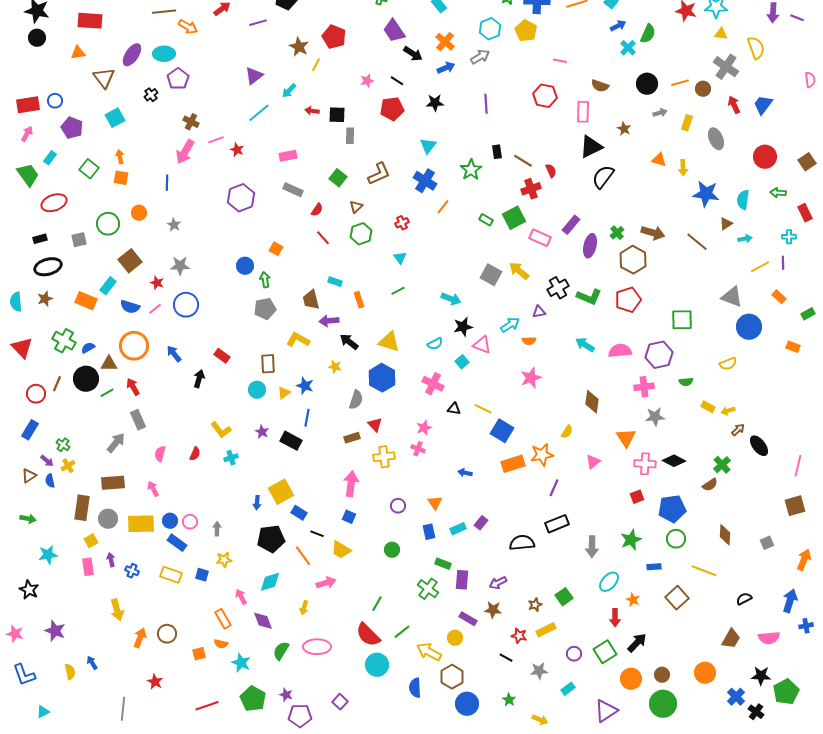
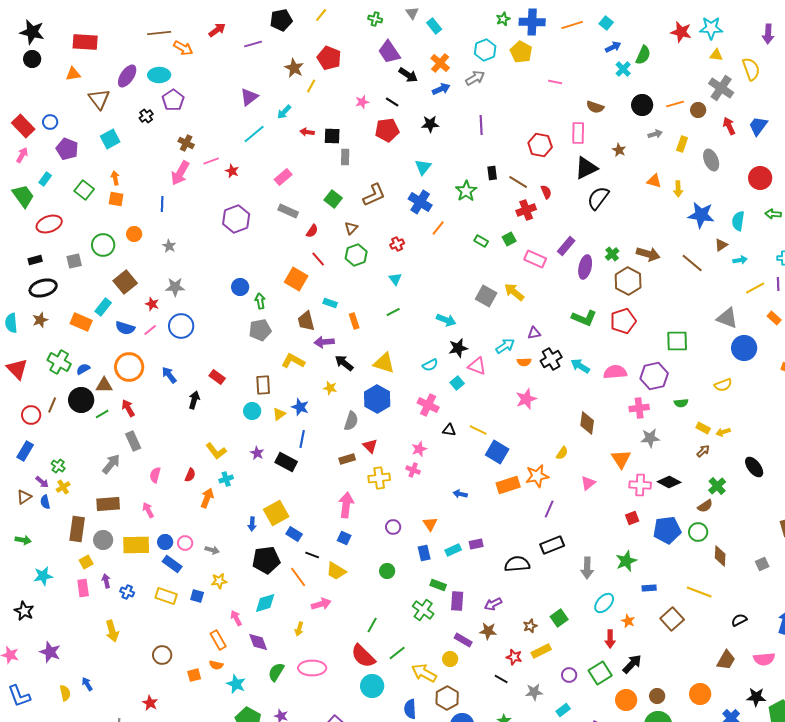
red hexagon: (545, 96) -> (540, 145), moved
red rectangle: (28, 105) -> (23, 126), turned 55
pink rectangle: (288, 156) -> (283, 177), turned -30
green square: (514, 218) -> (509, 239), size x0.6
orange square: (276, 249) -> (296, 279), moved, size x1.6
black cross: (558, 288) -> (551, 359), moved
brown arrow: (738, 430) -> (703, 451), moved
purple rectangle: (481, 523) -> (476, 544), turned 40
gray arrow: (217, 529) -> (212, 550), turned 104
green circle: (676, 539) -> (698, 532), moved
orange arrow: (140, 638) -> (207, 498), moved

